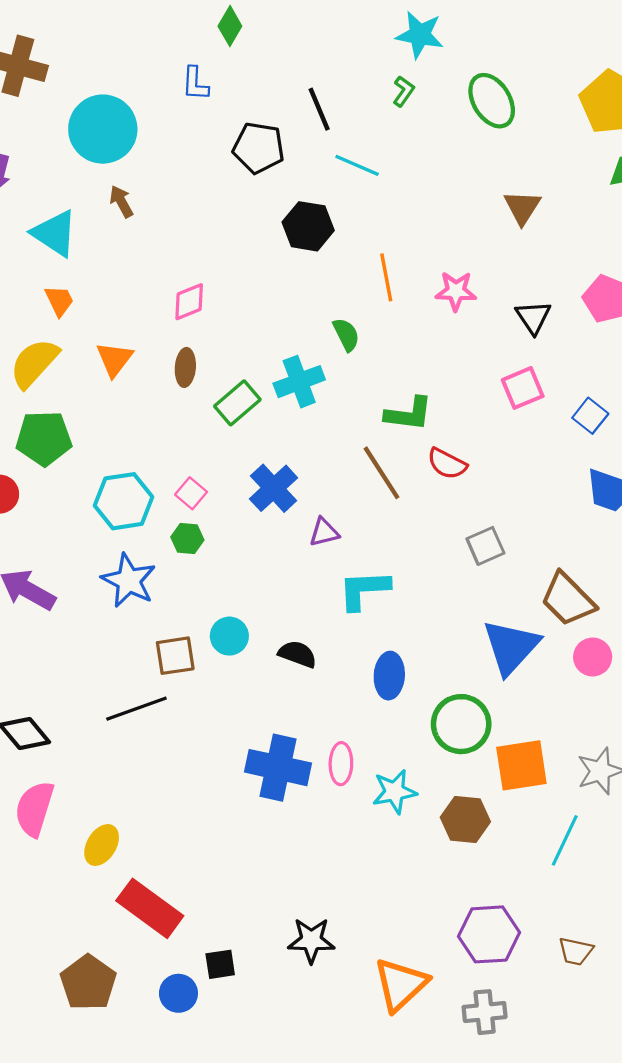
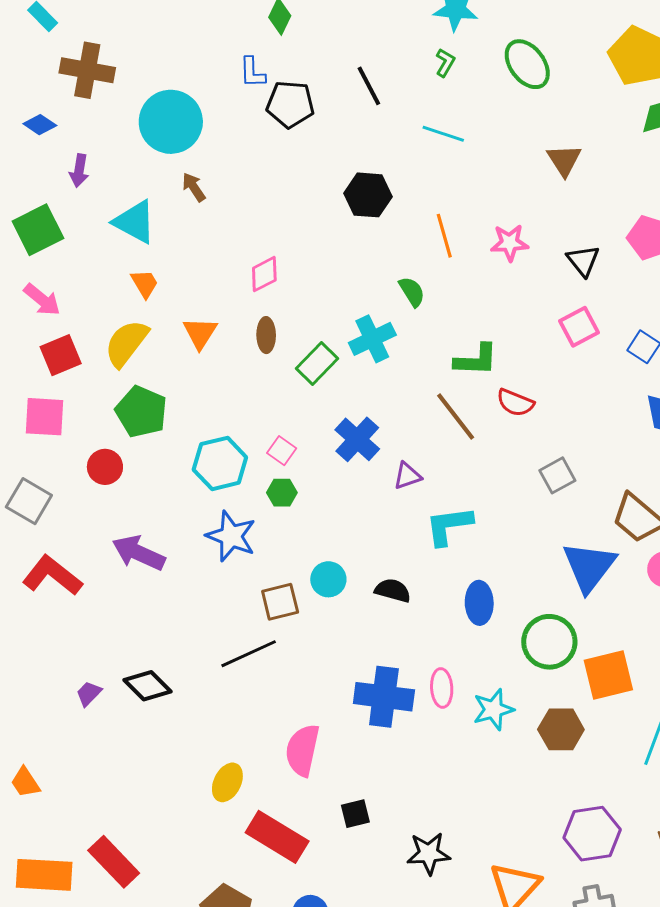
black pentagon: (259, 148) -> (290, 104), moved
cyan line: (357, 165) -> (443, 134), moved
green pentagon: (44, 438) -> (141, 412), turned 30
pink semicircle: (34, 809) -> (302, 750), moved
black square: (220, 964) -> (355, 814), moved

